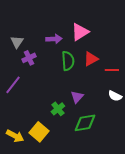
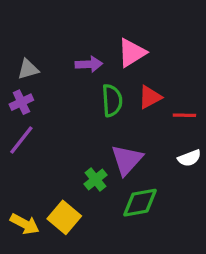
gray triangle: (17, 42) -> (28, 69), turned 40
purple cross: (29, 58) -> (21, 102), moved
white semicircle: (115, 96) -> (189, 158), turned -48
purple triangle: (77, 97) -> (127, 160), size x1.5

